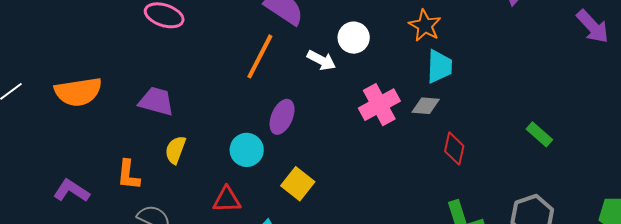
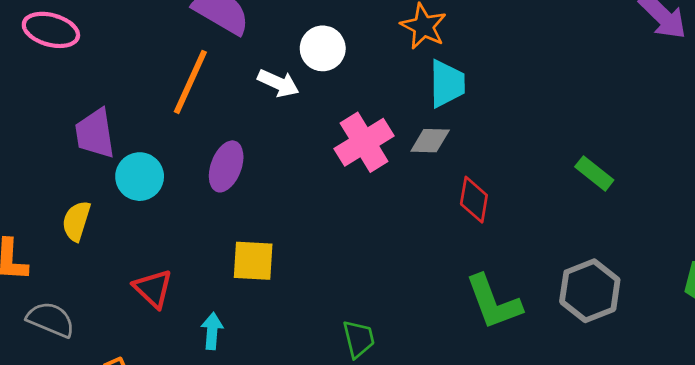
purple trapezoid: (156, 101) -> (95, 134), moved, turned -111
cyan circle: (247, 150) -> (140, 177), moved
yellow square: (298, 184) -> (253, 261), turned -32
red triangle: (227, 200) -> (153, 289), turned 48

